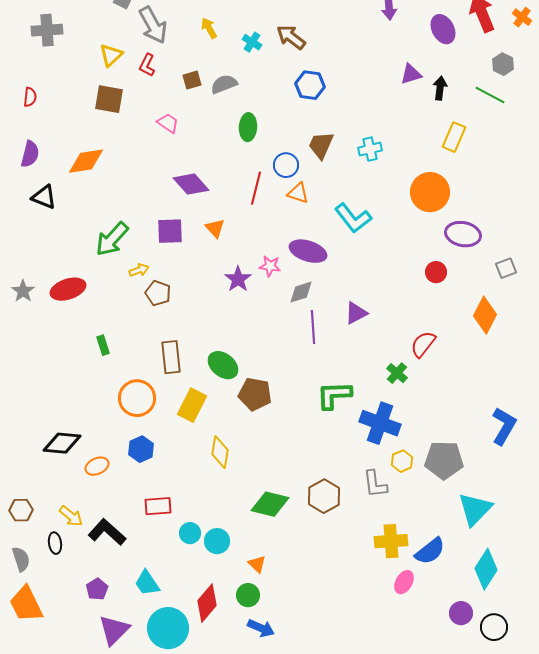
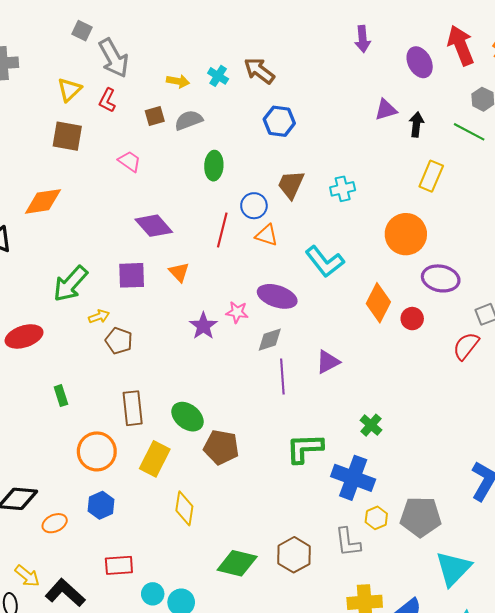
yellow arrow: (209, 28) -> (178, 81), moved, turned 130
orange diamond: (485, 315) -> (378, 303), moved
red semicircle: (423, 344) -> (466, 346), moved

